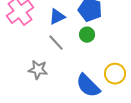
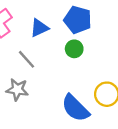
gray line: (56, 43) -> (27, 59), moved

